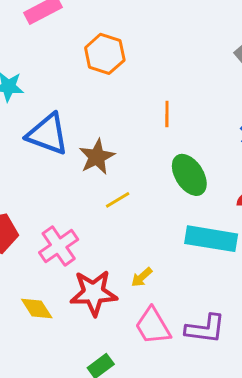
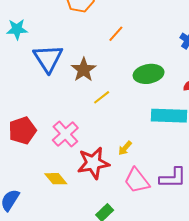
orange line: (167, 114) -> (116, 34), moved, turned 48
blue triangle: (48, 134) -> (48, 58), turned 44
green ellipse: (189, 175) -> (149, 74), turned -60

